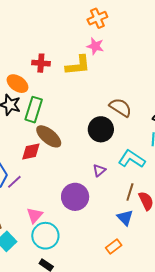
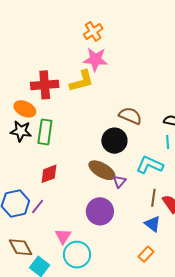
pink star: (95, 46) -> (95, 59), size x1.4
red cross: (41, 63) -> (45, 85), size x1.5
brown ellipse: (49, 136) -> (102, 170), moved

